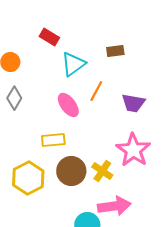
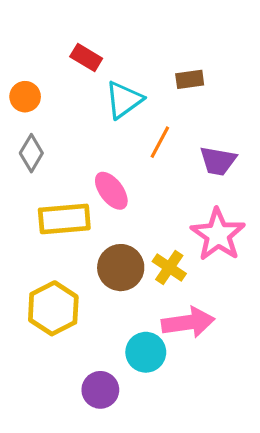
pink ellipse: (68, 105) -> (111, 191), moved
yellow rectangle: (53, 140) -> (64, 219), moved, size x1.4
yellow hexagon: (28, 178) -> (53, 308), moved

